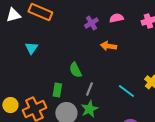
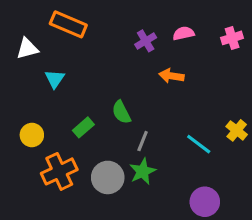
white triangle: (13, 15) -> (27, 49), moved
green rectangle: (57, 90) -> (83, 127), moved, turned 40
yellow circle: (10, 105) -> (32, 135), moved

